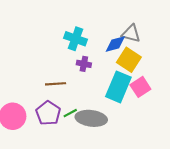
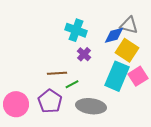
purple cross: (84, 64) -> (84, 54), turned 32
green line: (70, 113) -> (72, 84), moved

